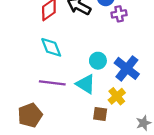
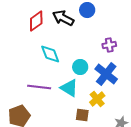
purple cross: (119, 14) -> (109, 45), moved
cyan diamond: (51, 47) -> (50, 54), moved

